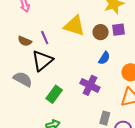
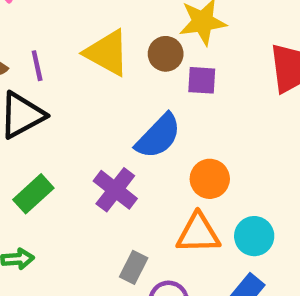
brown circle: (101, 32) -> (166, 54), moved
blue semicircle: (104, 58) -> (158, 136), size x1.6

